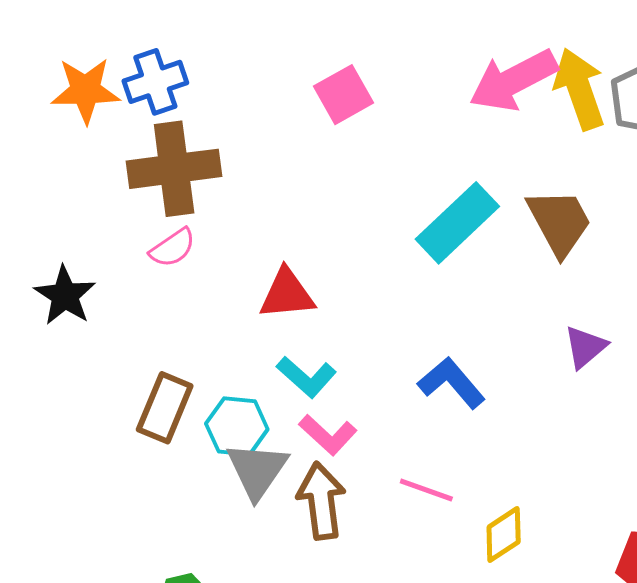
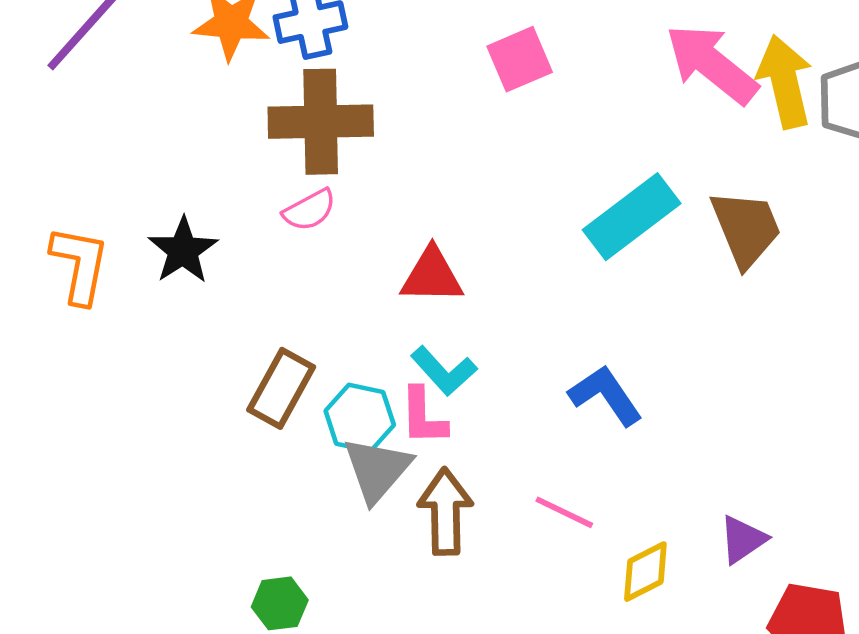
pink arrow: (513, 80) -> (712, 64), turned 60
purple triangle: (585, 347) -> (743, 539), moved
pink L-shape: (328, 435) -> (423, 416), moved, turned 40

